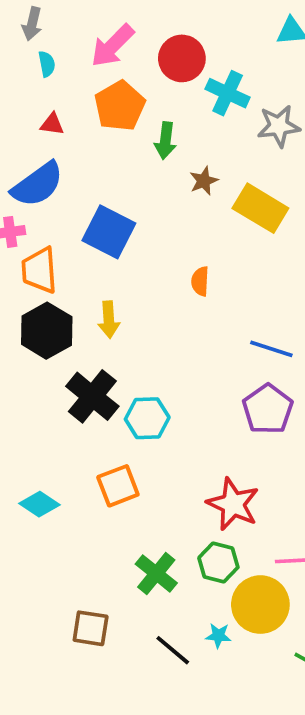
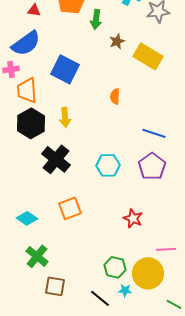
cyan hexagon: (147, 418) -> (108, 165), moved
red star: (233, 504) -> (133, 218), size x0.7
green hexagon: (218, 563) -> (115, 267), moved
green cross: (156, 573) -> (37, 256), moved

